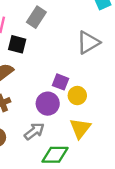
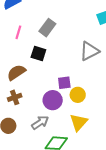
black square: (17, 44) -> (38, 53), moved
purple square: (61, 82) -> (64, 83), turned -32

